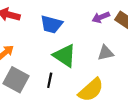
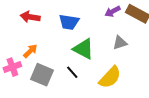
black line: (50, 80) -> (72, 72), turned -48

